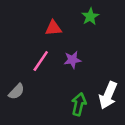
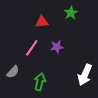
green arrow: (79, 104) -> (40, 82), moved

